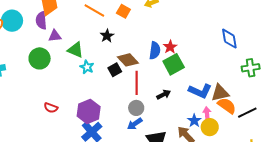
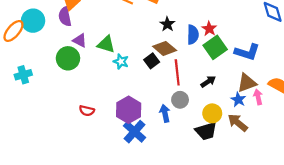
purple triangle: (55, 36) -> (80, 40), moved, turned 40
black star: (107, 36) -> (167, 24), moved
blue L-shape: (200, 91) -> (247, 52), moved
brown triangle: (220, 93) -> (247, 83), moved
blue star: (194, 121) -> (238, 100), moved
blue arrow: (135, 124) -> (165, 113), moved, turned 119
yellow circle: (210, 127) -> (212, 113), moved

